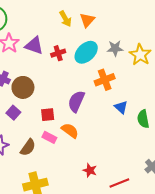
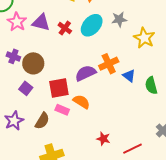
red cross: (58, 53) -> (65, 28), turned -32
yellow star: (140, 55) -> (144, 38), moved
orange cross: (105, 80) -> (109, 64), moved
purple semicircle: (76, 101) -> (86, 73), turned 45
red square: (48, 115) -> (59, 88), size x1.5

